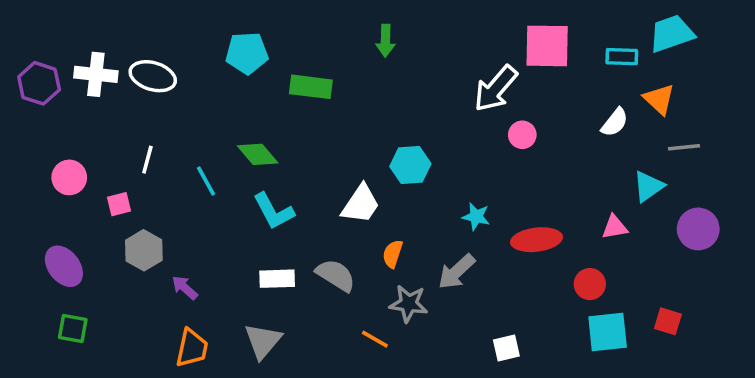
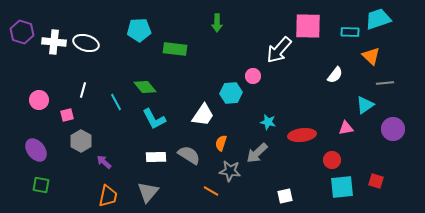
purple hexagon: (39, 83) -> (22, 32), moved
white semicircle: (615, 122) -> (335, 75), moved
pink circle: (522, 135) -> (253, 76), moved

